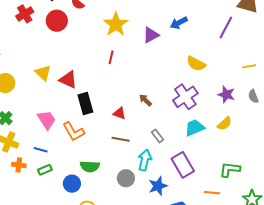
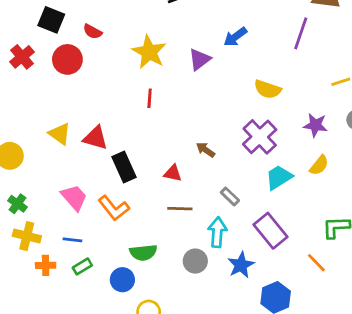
orange line: (212, 193) -> (316, 263), turned 49

